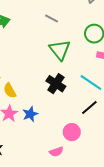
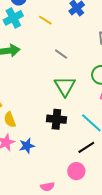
black cross: (56, 84) -> (56, 119), turned -36
pink circle: (72, 132) -> (76, 171), moved

